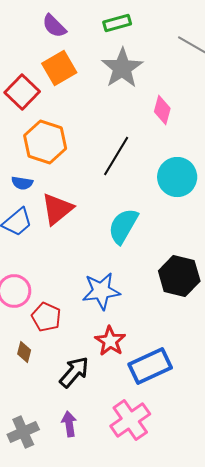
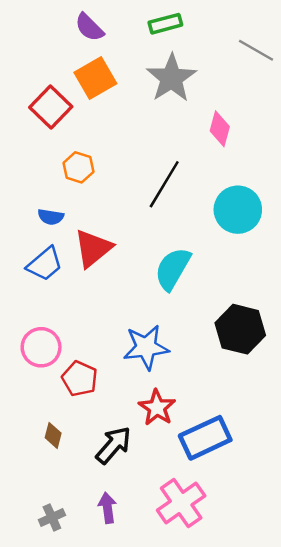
orange hexagon: (45, 142) -> (78, 167), size x0.6
brown diamond: (24, 352) -> (53, 435), moved
gray cross: (23, 432) -> (52, 517), size x0.7

